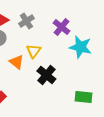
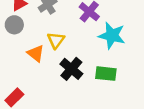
green rectangle: (83, 97) -> (106, 74), moved

